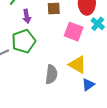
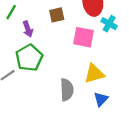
yellow triangle: (77, 65) -> (94, 74), turned -36
blue triangle: (88, 85) -> (101, 99), moved

